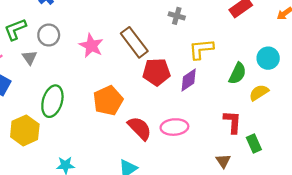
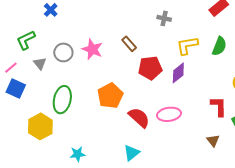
gray circle: (49, 35) -> (63, 52), moved
brown rectangle: (134, 42) -> (129, 44), size x0.6
green semicircle: (238, 73) -> (219, 46), moved

